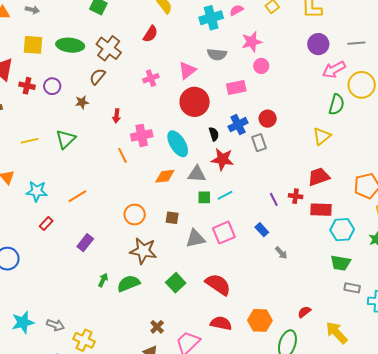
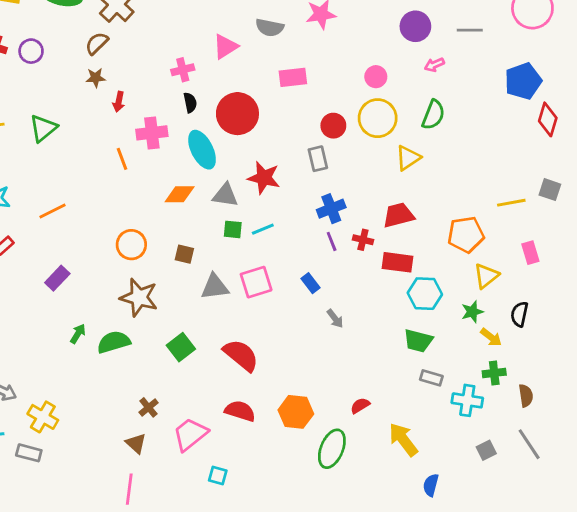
pink circle: (261, 66) -> (376, 77), moved
pink arrow: (334, 70) -> (434, 65), size x0.6
pink cross: (151, 78) -> (183, 70), moved
yellow circle: (362, 85) -> (378, 118), moved
brown star: (82, 102) -> (96, 78), moved
red circle: (195, 102) -> (237, 114), moved
blue cross: (238, 125) -> (331, 209), moved
black semicircle: (214, 134) -> (190, 103), moved

